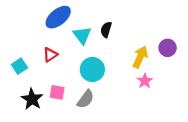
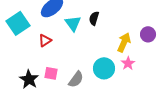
cyan square: (19, 66) -> (18, 23), moved, size x1.6
cyan circle: (92, 69) -> (104, 68), moved

